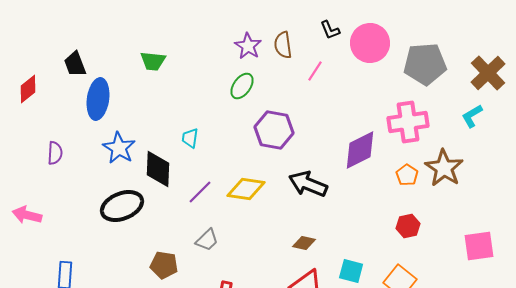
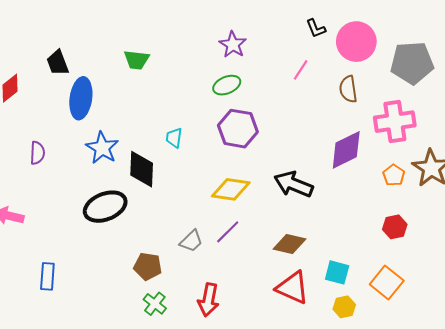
brown semicircle: (283, 45) -> (348, 89), moved
green ellipse: (242, 86) -> (227, 85), turned 32
purple hexagon: (274, 130) -> (238, 129), moved
purple line: (200, 192) -> (228, 232), moved
brown diamond: (304, 243) -> (289, 244), size x1.4

